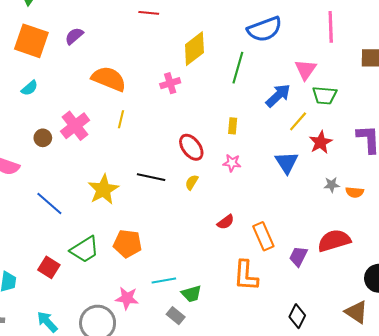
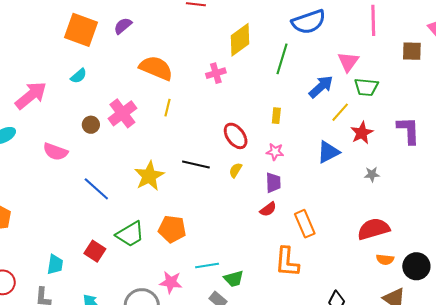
blue triangle: (287, 162) -> (328, 152), turned 35
orange semicircle: (355, 192) -> (385, 259), moved
purple trapezoid: (298, 256) -> (273, 183), moved, turned 150

